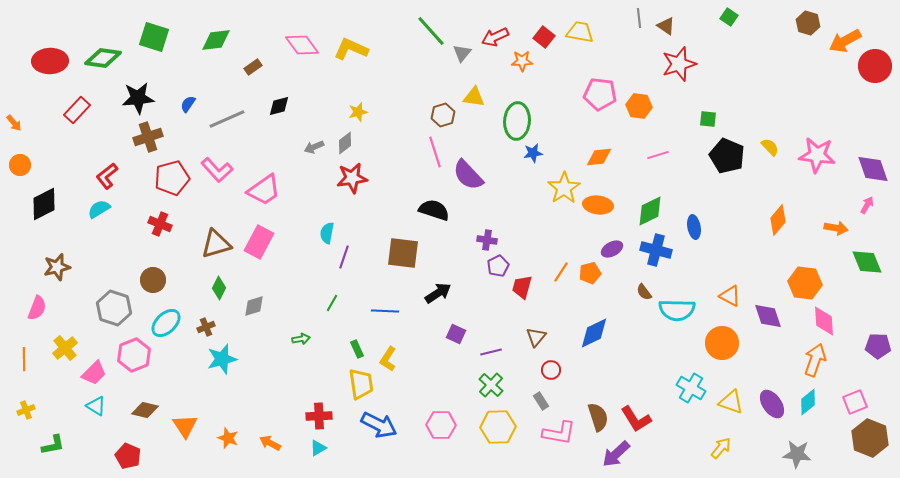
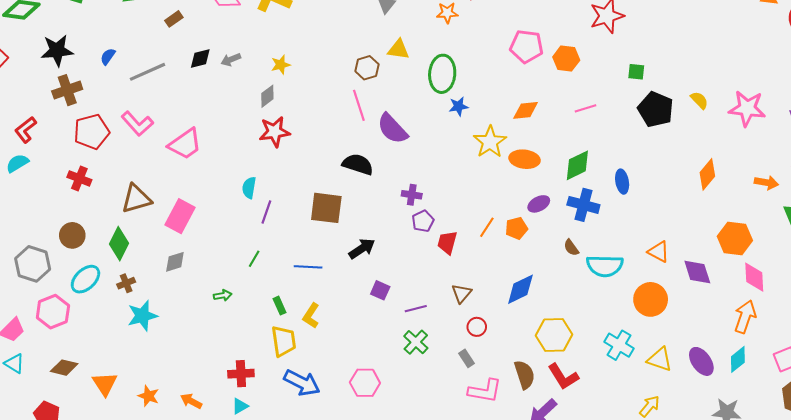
gray arrow: (314, 147) -> (231, 60), moved
pink rectangle: (259, 242) -> (180, 216), moved
green diamond: (219, 288) -> (119, 244), moved, size x1.4
yellow hexagon: (498, 427) -> (554, 335), moved

